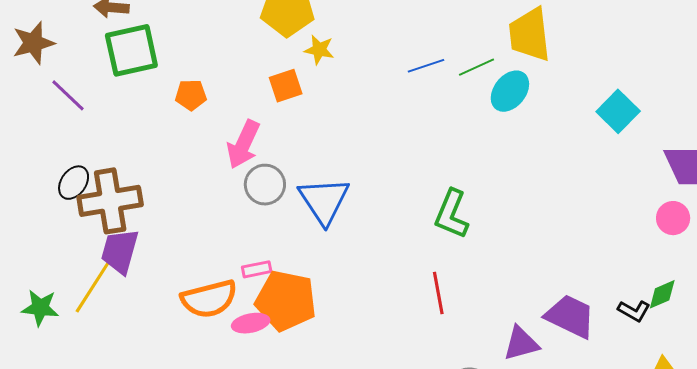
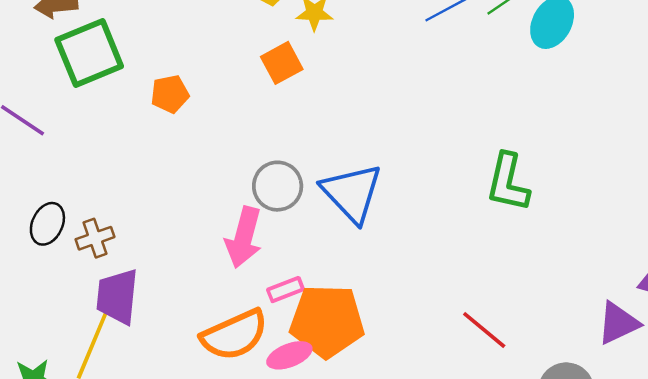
pink arrow: (243, 144) -> (244, 237), moved
brown cross: (110, 201) -> (95, 238), size x0.5
red line: (438, 293) -> (484, 330), moved, turned -30

